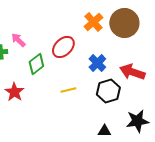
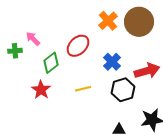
red arrow: (132, 72) -> (147, 71), turned 145
red star: (14, 92) -> (41, 90), moved

